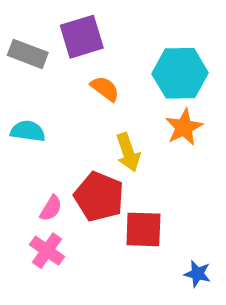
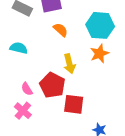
pink semicircle: (51, 208) -> (27, 89), turned 112

